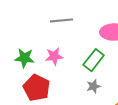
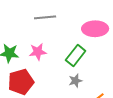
red pentagon: (37, 88) -> (21, 82), turned 30

